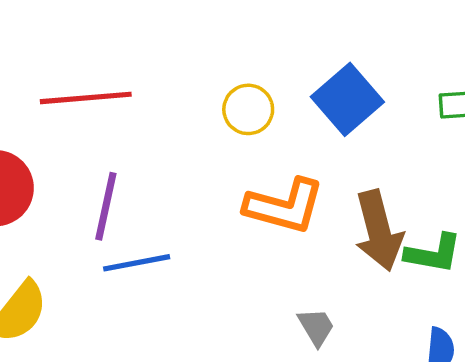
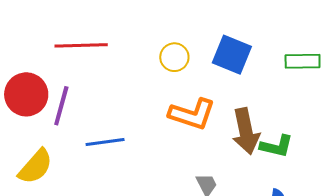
blue square: (347, 99) -> (232, 55), turned -30
purple line: (106, 206) -> (61, 106), moved

